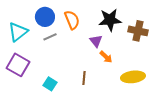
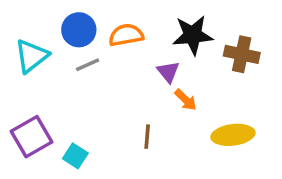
orange semicircle: (72, 20) -> (126, 35), turned -78
purple square: (18, 65) -> (32, 137), moved, turned 30
cyan square: (50, 84) -> (75, 156), moved

